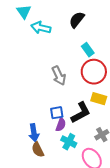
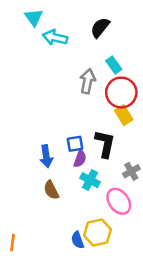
gray arrow: (59, 76) -> (88, 81), moved, turned -144
yellow rectangle: (99, 99) -> (124, 115), moved, turned 42
black L-shape: (81, 113) -> (105, 144), turned -50
blue arrow: (34, 133) -> (46, 156), moved

